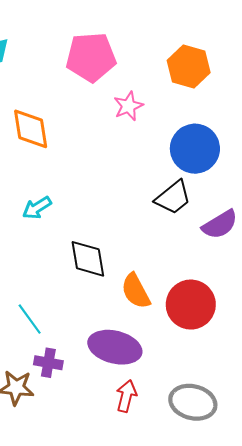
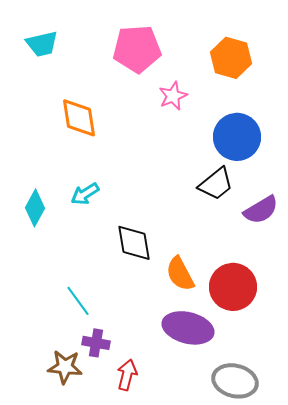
purple ellipse: (115, 347) -> (188, 328), moved
red arrow: (126, 396) -> (127, 375), moved

